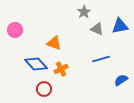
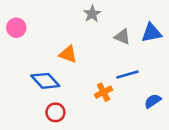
gray star: (84, 12) -> (92, 14), moved
pink circle: (15, 30) -> (16, 28), moved
orange cross: (61, 69) -> (103, 92), moved

